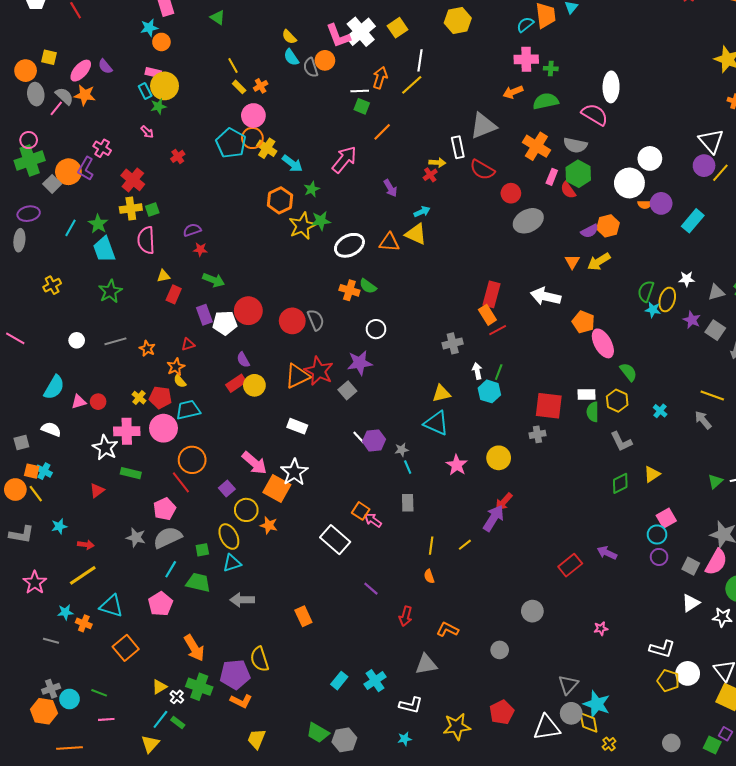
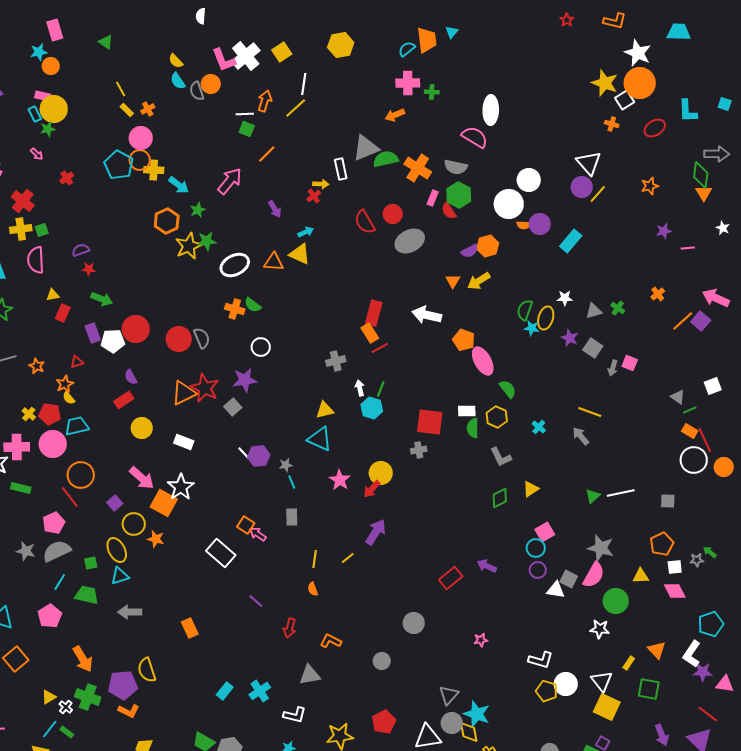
green semicircle: (546, 101) -> (386, 159), moved
yellow cross: (267, 148) -> (154, 170), turned -30
red semicircle: (482, 170) -> (365, 222), moved, turned 30
yellow circle: (254, 385) -> (142, 428), moved
red arrow: (504, 502) -> (372, 489), moved
white triangle: (691, 603) -> (556, 590), moved, turned 42

